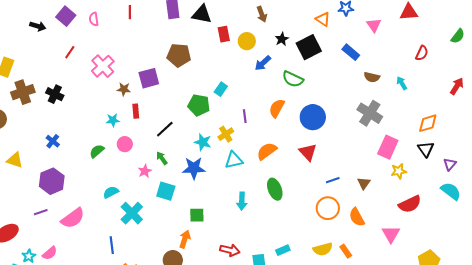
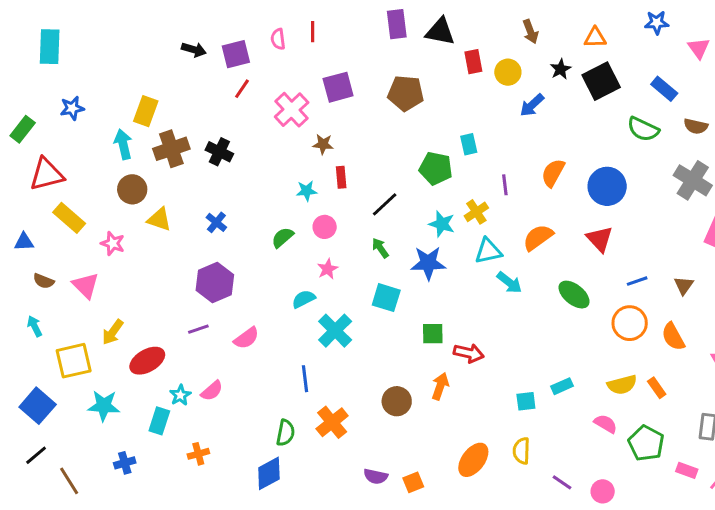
red line: (130, 12) -> (313, 32), moved
purple square: (66, 16) -> (236, 54), moved, turned 36
orange triangle: (323, 19) -> (595, 38), moved, turned -35
purple square: (149, 78) -> (338, 87), moved
green semicircle: (293, 79) -> (643, 129), moved
cyan rectangle: (221, 89) -> (469, 144), turned -48
yellow triangle: (15, 160) -> (159, 219), moved
pink star: (145, 171) -> (328, 269), moved
green ellipse: (275, 189) -> (574, 295), moved, turned -30
cyan arrow: (242, 201) -> (509, 283), moved, turned -54
pink semicircle: (73, 218) -> (246, 338), size x0.7
orange arrow: (185, 239) -> (440, 386), moved
red arrow: (230, 250) -> (469, 353), moved

